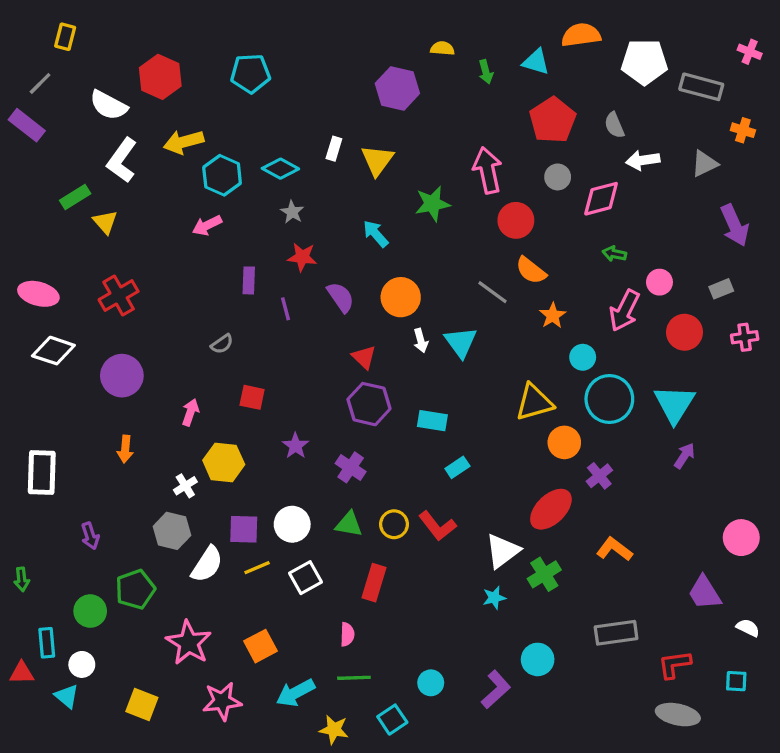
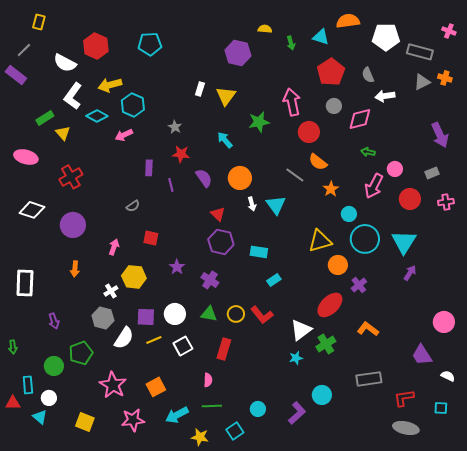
gray triangle: (705, 164) -> (422, 82), moved
cyan diamond: (280, 169) -> (97, 116), moved
pink ellipse: (38, 294) -> (26, 157), moved

